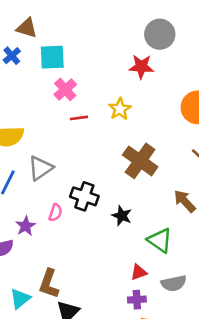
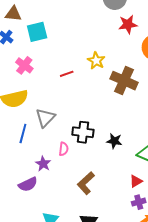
red star: (141, 67) -> (128, 24), moved
pink cross: (65, 89) -> (24, 65), moved
brown cross: (140, 161) -> (124, 81), moved
brown L-shape: (49, 284) -> (86, 183), moved, turned 40

